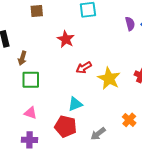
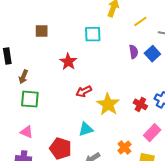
cyan triangle: (75, 104) -> (86, 129), moved

